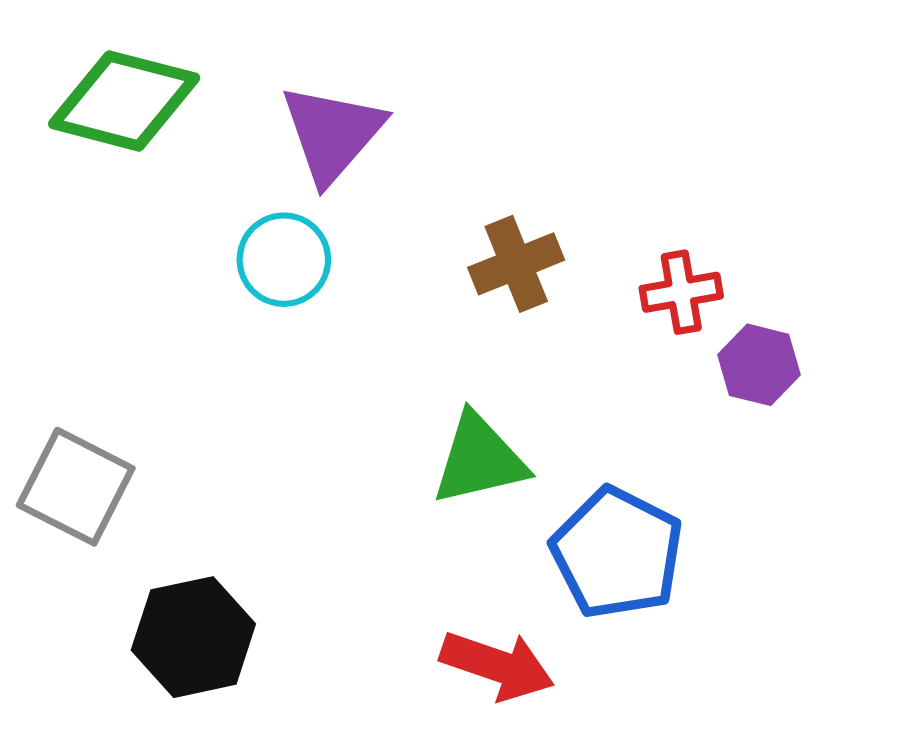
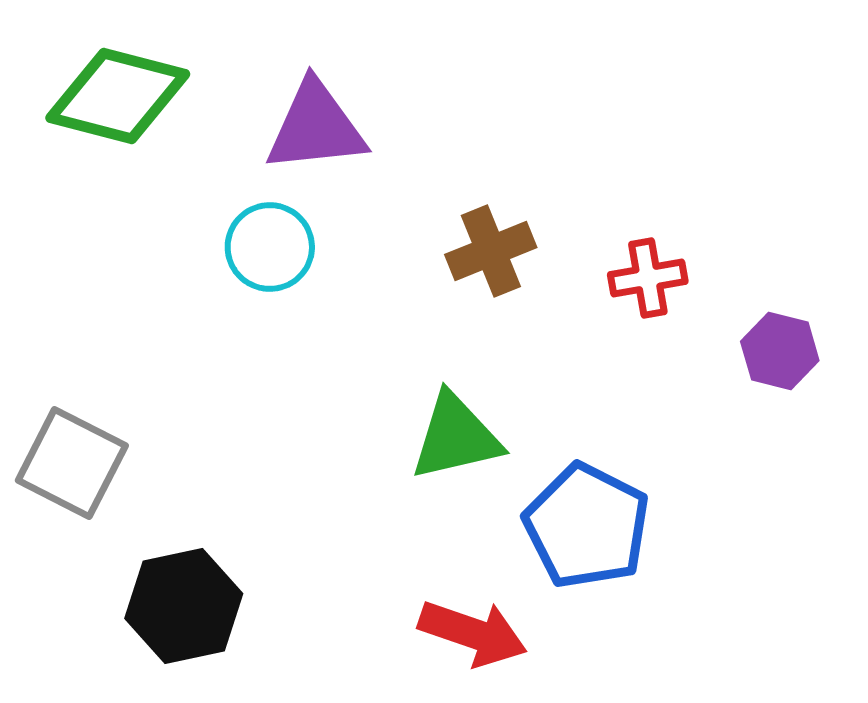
purple triangle: (332, 133) -> (316, 127), turned 43
purple hexagon: (759, 365) -> (780, 351), moved

